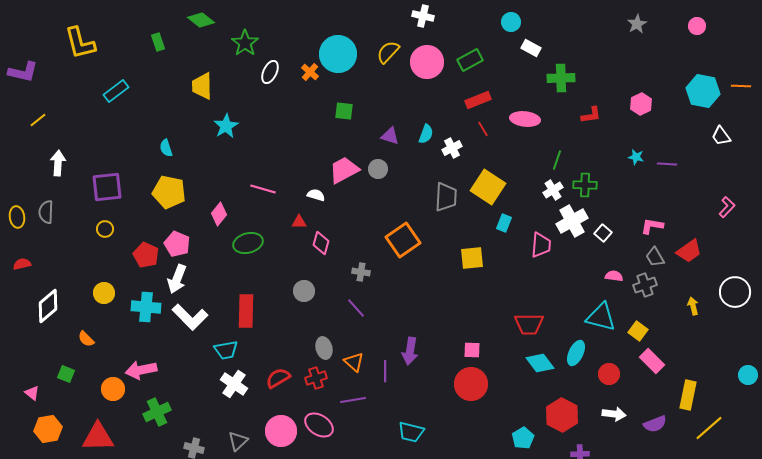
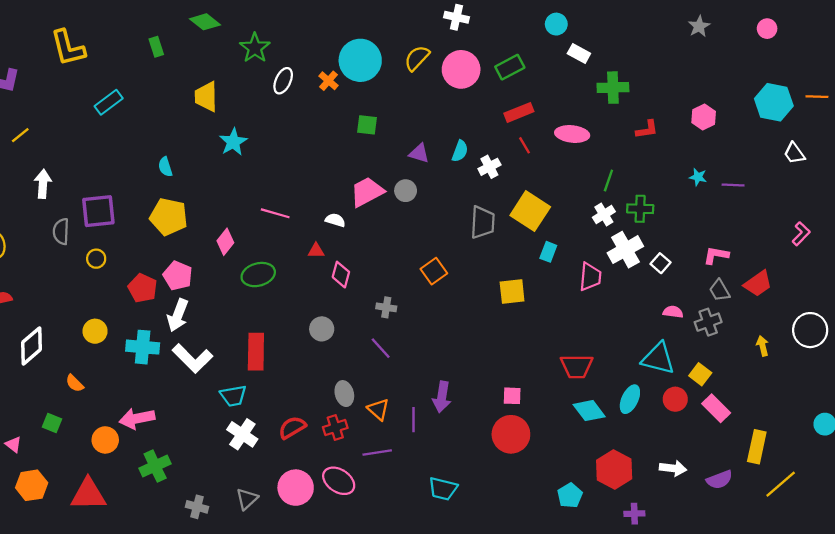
gray semicircle: (46, 212) -> (61, 231), moved
orange square: (403, 240) -> (434, 271), size x0.7
red circle: (609, 374) -> (675, 399), moved

